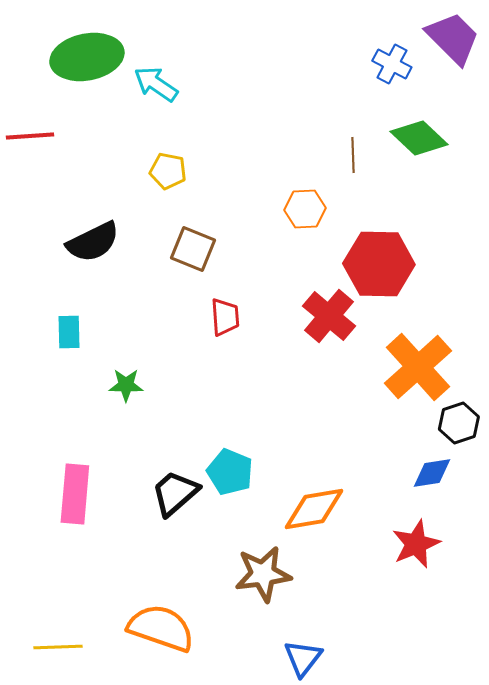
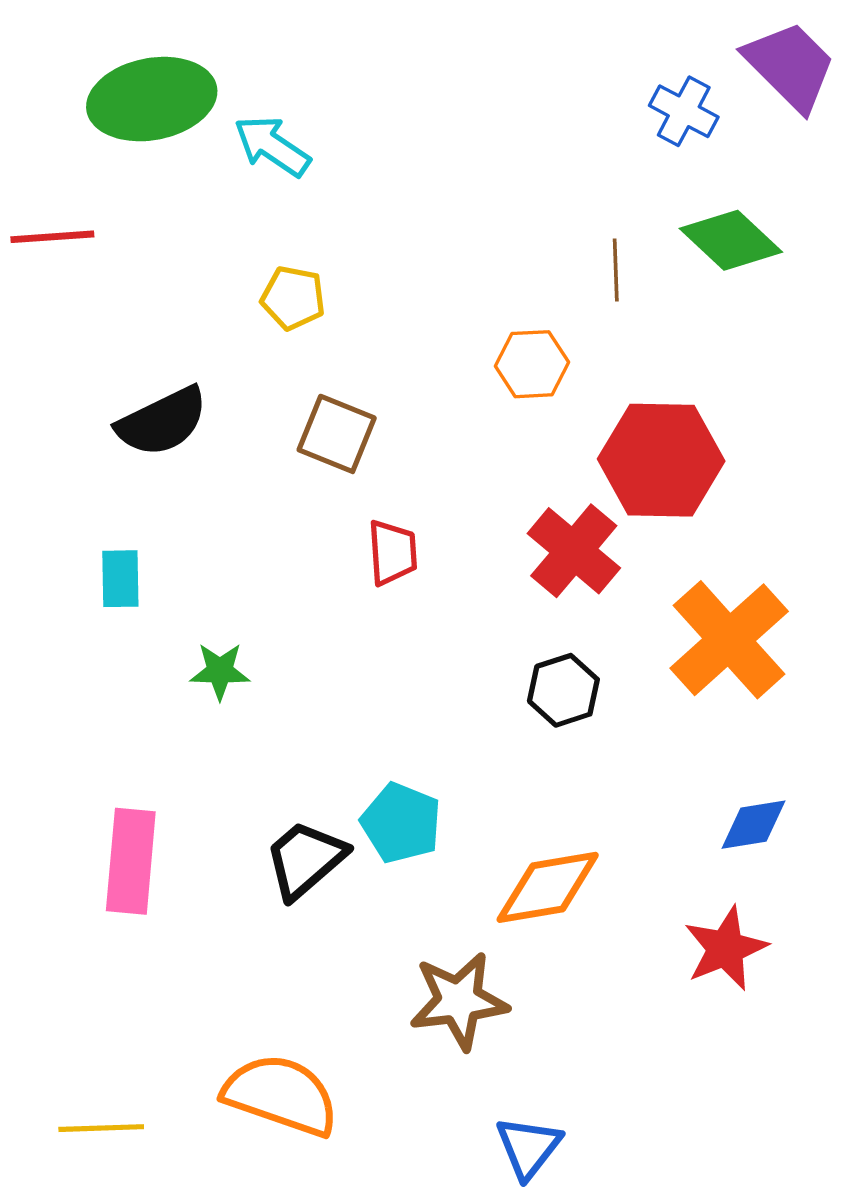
black hexagon: (459, 423) -> (563, 690), moved

